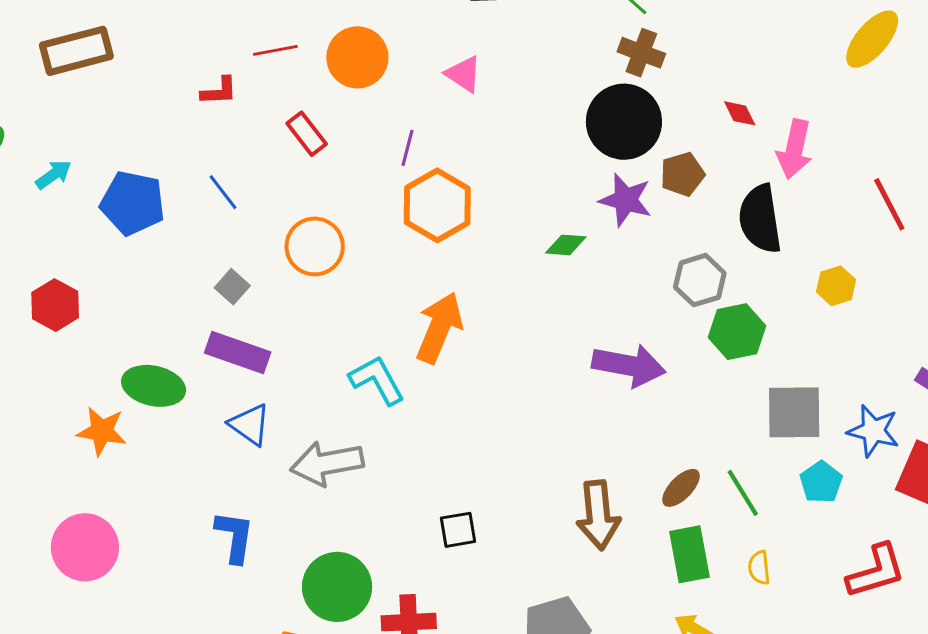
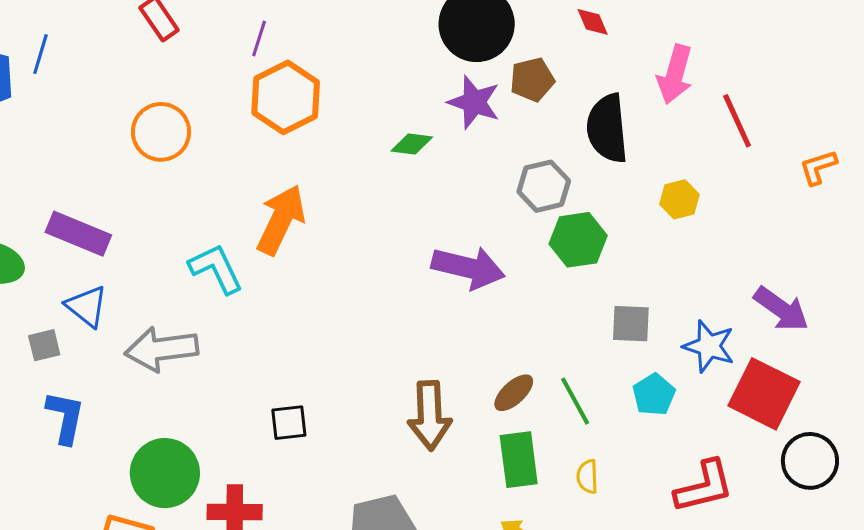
pink arrow: (794, 149) -> (675, 74), moved
blue line: (223, 192) -> (40, 54), moved, turned 51
gray square: (232, 287) -> (44, 345), moved, turned 32
gray square: (794, 412) -> (631, 324), size x0.7

